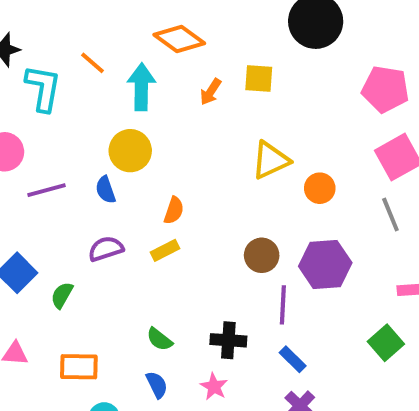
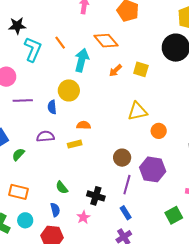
orange semicircle: (174, 210) -> (84, 125), turned -120

